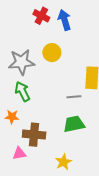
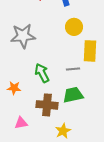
yellow circle: (52, 53) -> (74, 27), moved
green arrow: (22, 91) -> (42, 73), moved
brown cross: (34, 135) -> (47, 105), moved

